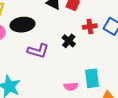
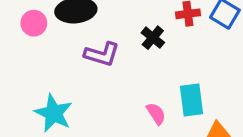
pink semicircle: (71, 87) -> (156, 114), turned -120

